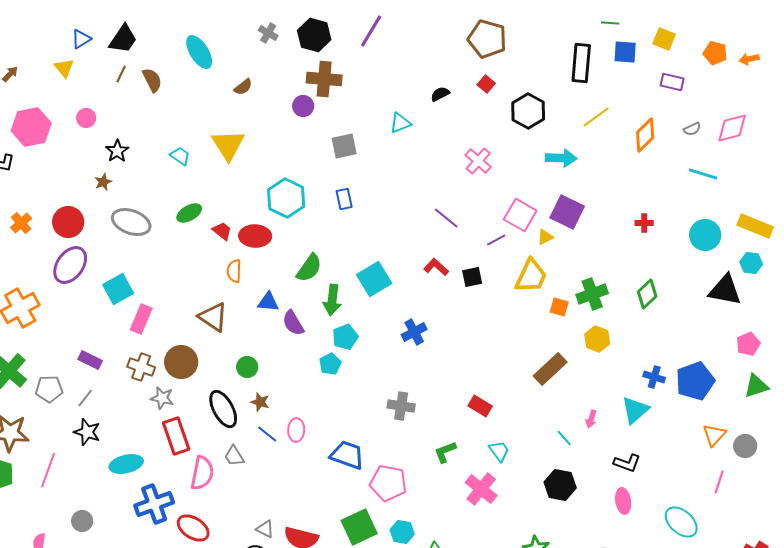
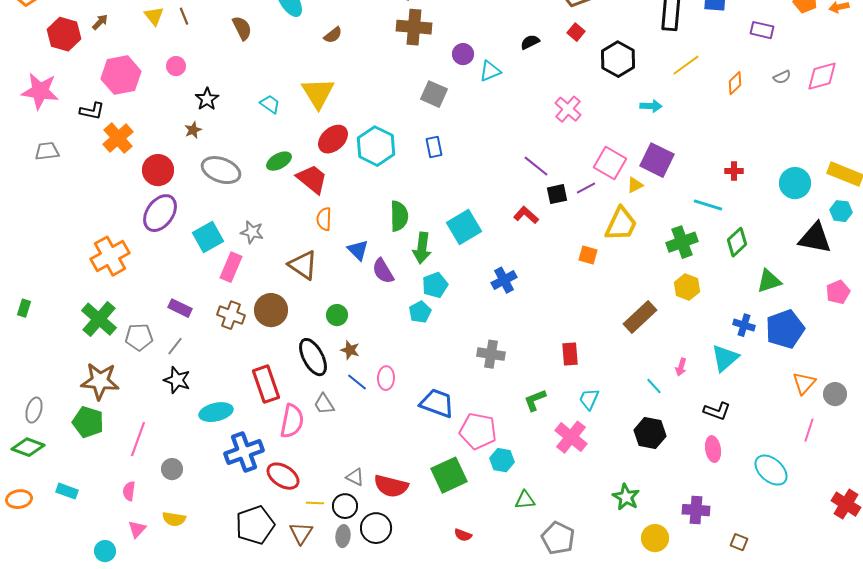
brown line: (121, 74) -> (184, 16), moved, turned -48
purple circle: (303, 106) -> (463, 54), moved
orange diamond: (645, 135) -> (735, 83), size x0.7
gray square: (344, 146) -> (434, 94), turned 36
cyan arrow: (561, 158) -> (651, 106), size x0.7
cyan line: (703, 174) -> (708, 205), moved
orange cross: (21, 223) -> (118, 138), moved, size x1.4
red trapezoid: (222, 231) -> (312, 179), size x1.6
red ellipse: (255, 236) -> (333, 139), moved, turned -44
green semicircle: (309, 268) -> (399, 216), turned -36
black square: (472, 277) -> (557, 194), moved
blue triangle: (268, 302) -> (358, 250), turned 40
orange square: (559, 307) -> (588, 255), moved
green triangle: (756, 386) -> (769, 281), moved
gray star: (162, 398) -> (252, 232), moved
red rectangle: (480, 406) -> (570, 354), turned 55
cyan trapezoid: (499, 451) -> (589, 399), turned -120
pink line: (48, 470) -> (138, 439), moved
cyan hexagon: (402, 532) -> (502, 460), moved

